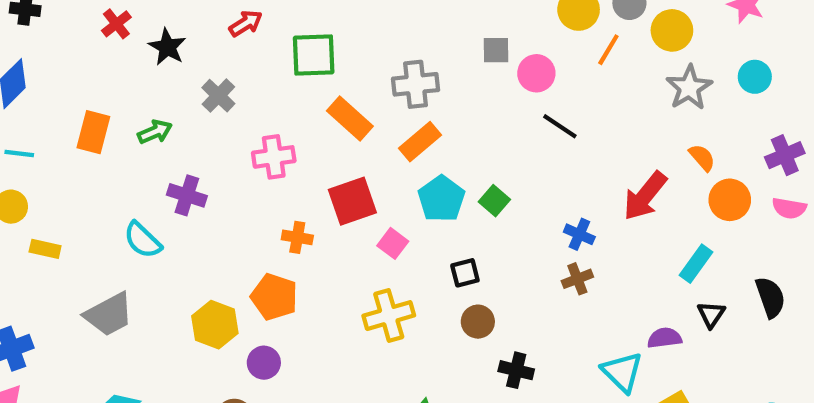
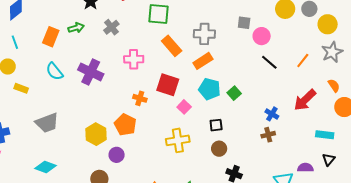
orange line: (608, 50) -> (303, 60), moved
green arrow: (155, 132) -> (76, 28), moved
cyan line: (19, 154) -> (15, 42), turned 56
purple cross: (187, 195) -> (91, 72), size x1.4
cyan pentagon: (441, 199) -> (210, 89), turned -30
red square: (352, 201) -> (168, 85), turned 30
cyan semicircle: (143, 240) -> (54, 71), moved
cyan rectangle: (696, 264) -> (325, 135), turned 54

